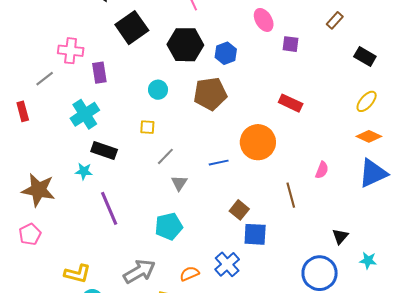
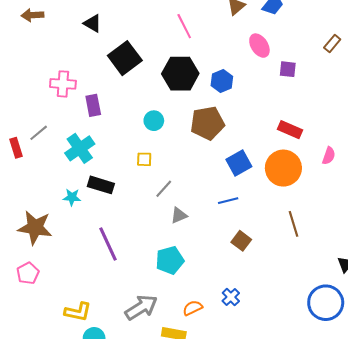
gray line: (45, 79) -> (39, 133), moved
orange circle: (258, 142) -> (283, 168), moved
blue line: (219, 163) -> (228, 201), moved
pink semicircle: (322, 170) -> (329, 156), moved
cyan star: (84, 171) -> (72, 197), moved
gray triangle: (179, 183) -> (179, 215), turned 36
blue square: (255, 234) -> (239, 163), moved, turned -30
blue cross: (227, 264) -> (231, 297), size x0.7

